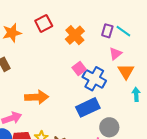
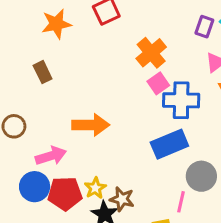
orange cross: (75, 35) -> (151, 53), moved
blue cross: (94, 79) -> (181, 100), turned -30

